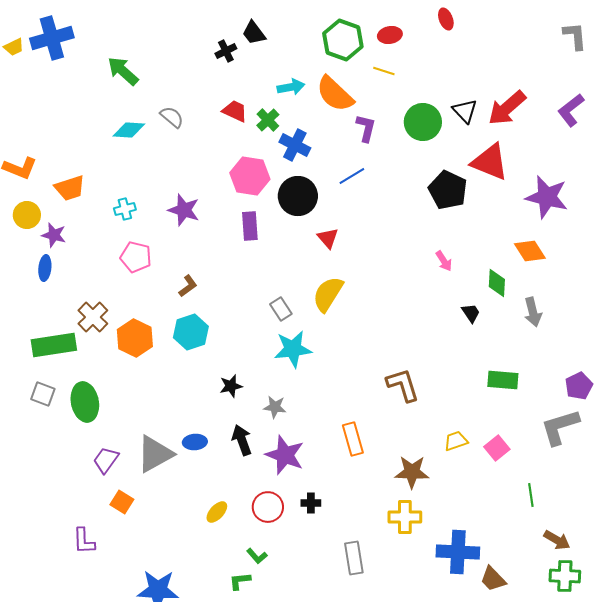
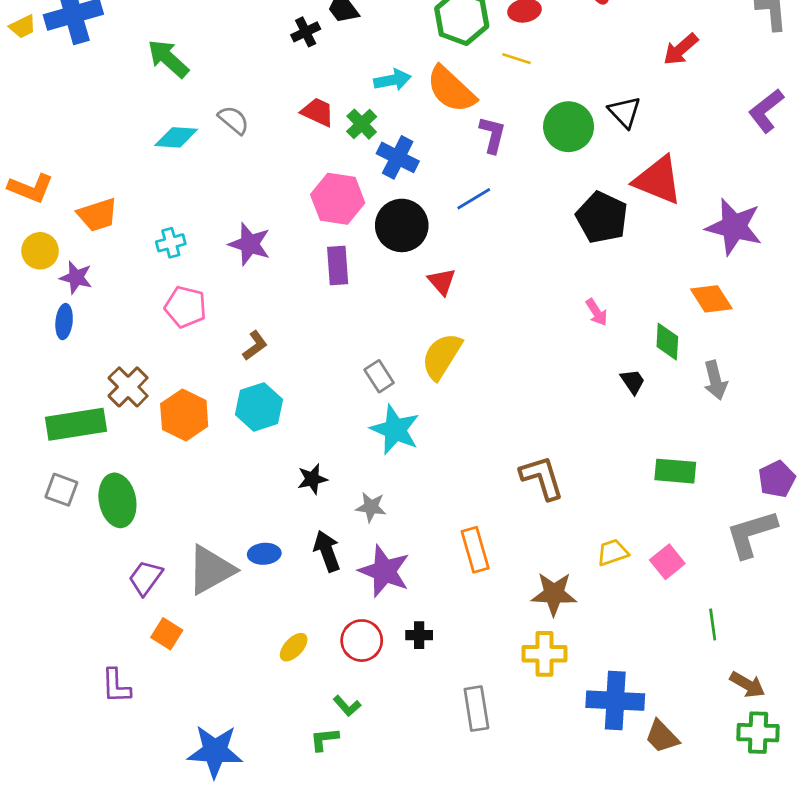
red arrow: (507, 108) -> (681, 49), moved, size x0.7
cyan star: (293, 349) -> (395, 430), turned 30

